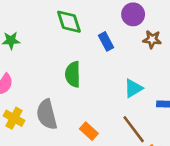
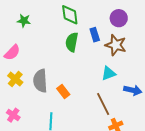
brown star: (152, 39) -> (116, 45), moved, size x1.5
green semicircle: (73, 74) -> (72, 42), moved
orange rectangle: (89, 131) -> (63, 91), moved

